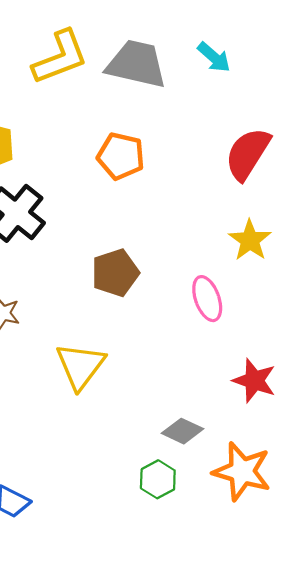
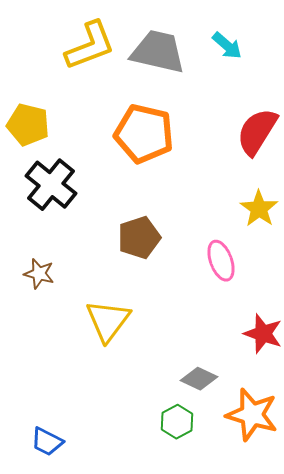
orange pentagon: (121, 156) -> (144, 134), size x1.4

